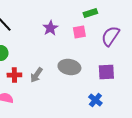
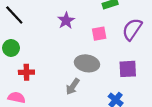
pink square: (79, 32) -> (99, 34), moved
gray arrow: (36, 75) -> (73, 87), moved

